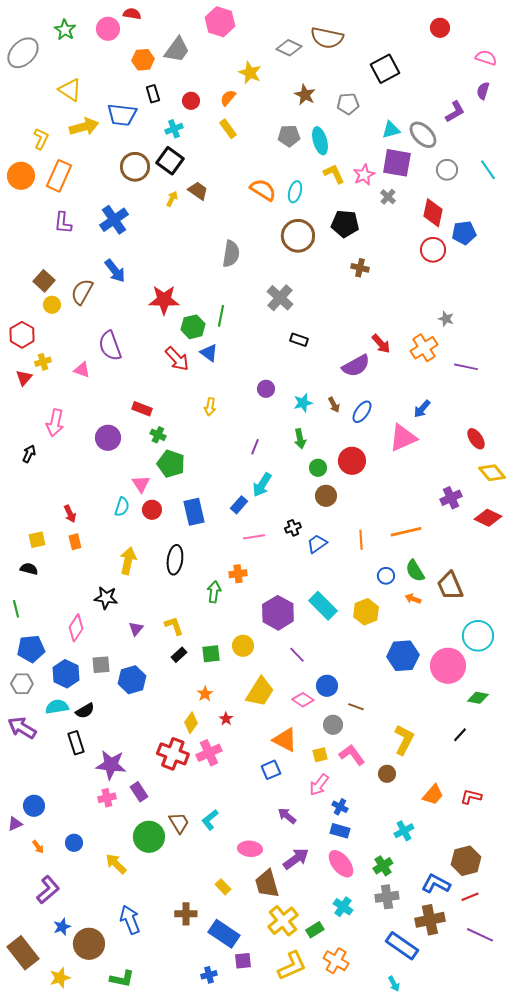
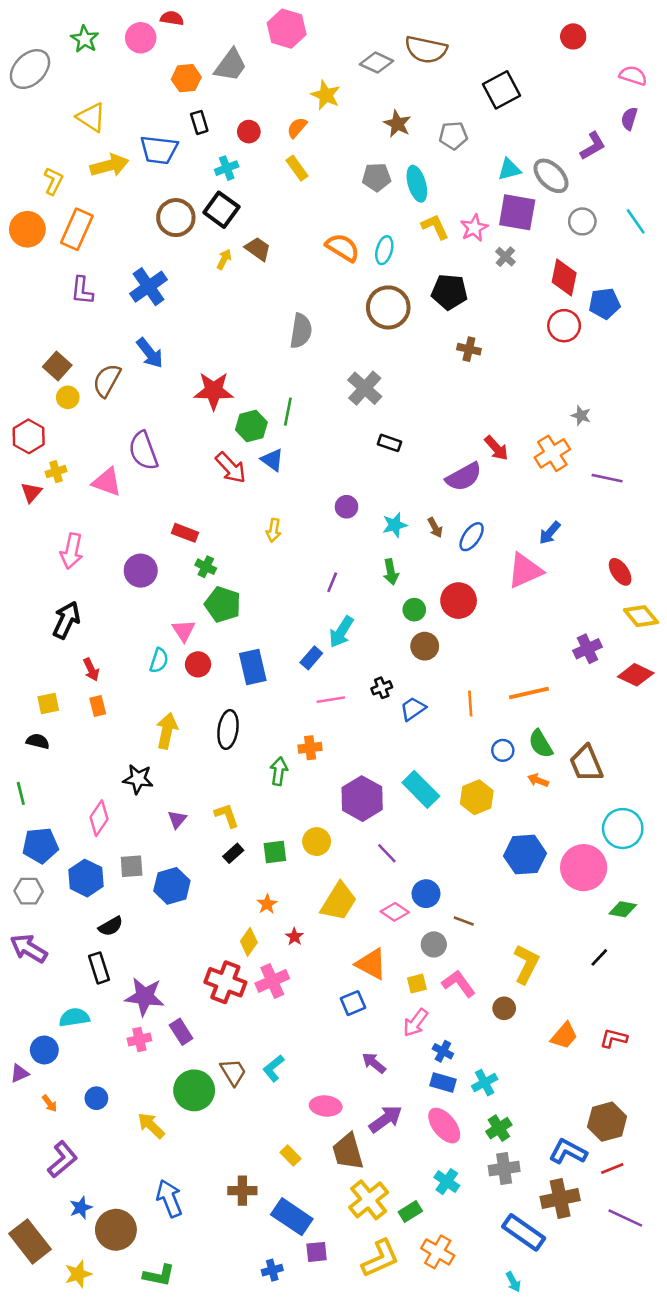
pink triangle: (82, 370) -> (107, 482), size x1.4
black arrow: (29, 454) -> (66, 620), moved, size x1.6
cyan semicircle: (57, 707) -> (74, 1017), moved
cyan cross: (404, 831) -> (485, 1083), moved

